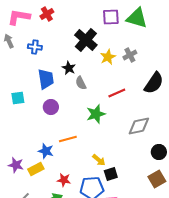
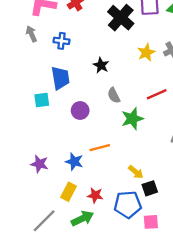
black cross: (86, 40) -> (121, 18), moved
blue trapezoid: (46, 79) -> (60, 78), moved
gray semicircle: (81, 83) -> (114, 95), moved
purple star: (16, 165) -> (39, 164), moved
yellow rectangle: (36, 169) -> (68, 192), moved, turned -35

